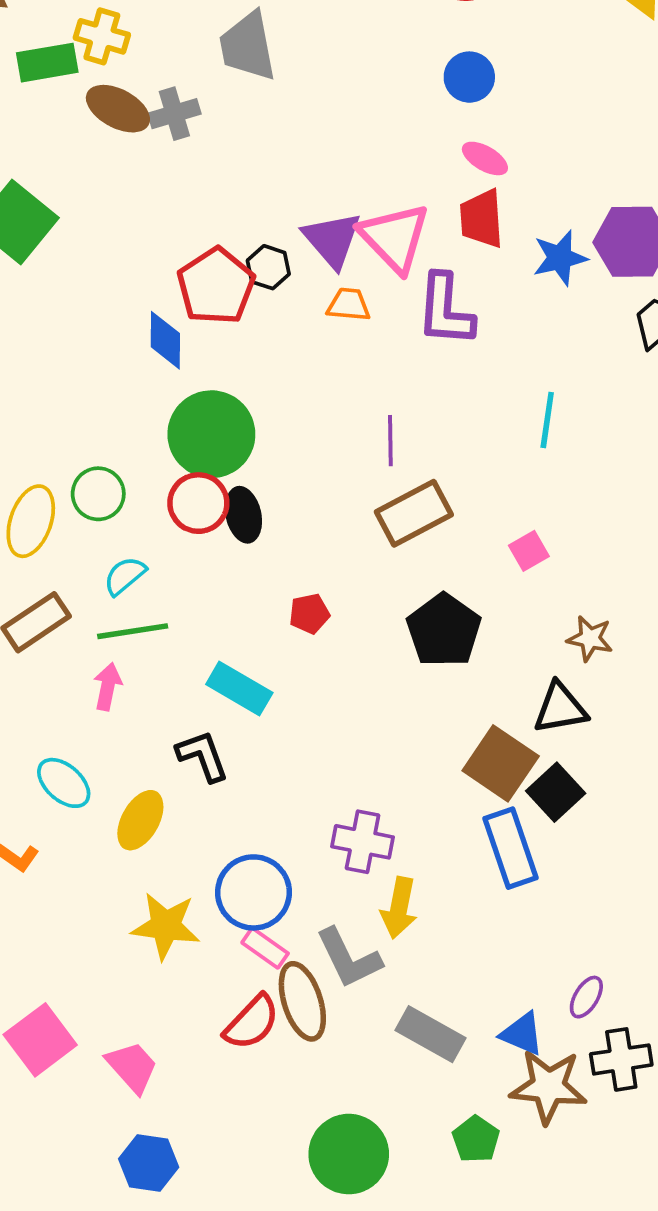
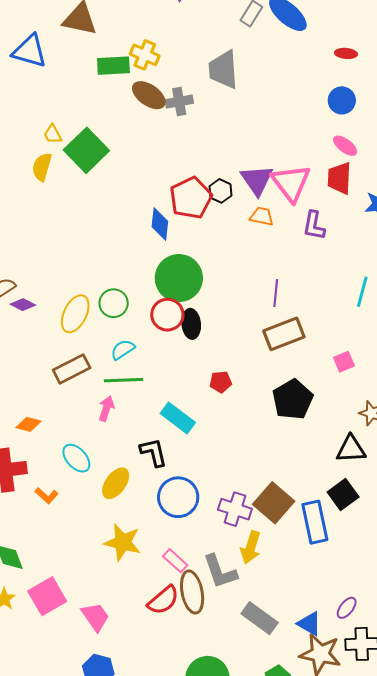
purple L-shape: (445, 310) -> (314, 226), size x0.7
brown square: (501, 763) -> (274, 503), moved
blue circle: (253, 892) -> (178, 497), moved

